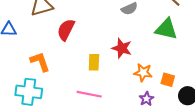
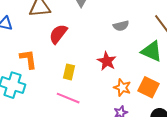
yellow rectangle: (94, 62) -> (69, 72), moved
orange square: (168, 80) -> (149, 87), moved, size x1.5

